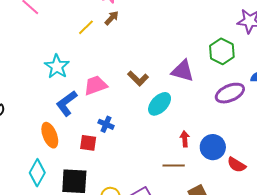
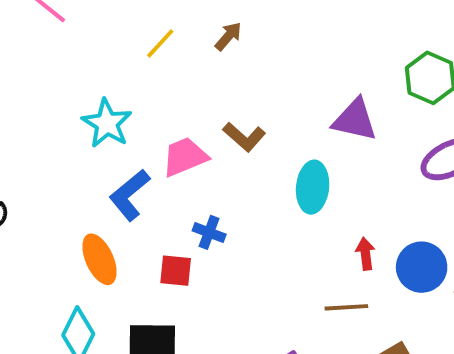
brown arrow: (112, 18) -> (228, 36), moved
brown L-shape: (138, 78) -> (244, 137), moved
cyan ellipse: (160, 104) -> (313, 187), turned -35

